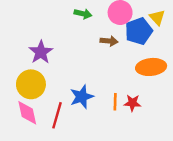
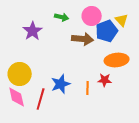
brown arrow: (109, 41) -> (83, 39), size x1.5
purple star: (41, 52) -> (33, 31), moved
red star: (132, 103) -> (105, 80), moved

